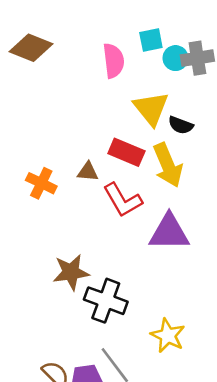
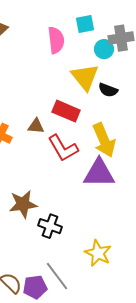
cyan circle: (175, 58) -> (104, 49), moved
yellow arrow: (168, 165) -> (104, 140), moved
black cross: (106, 301) -> (50, 226), size x0.7

